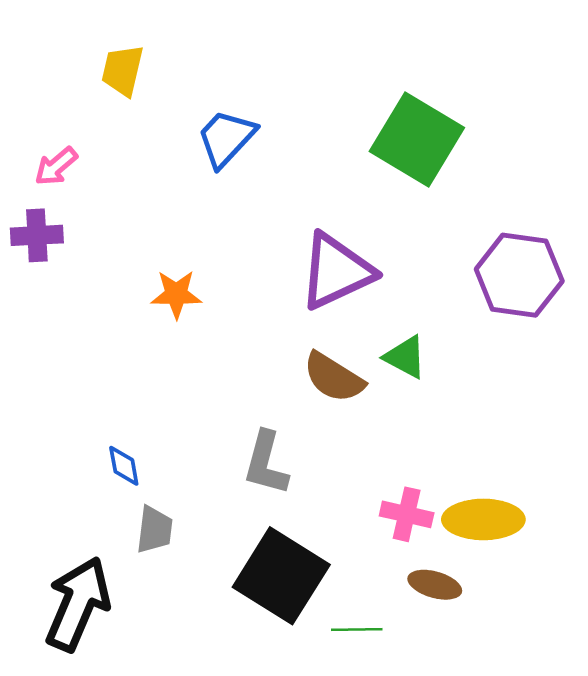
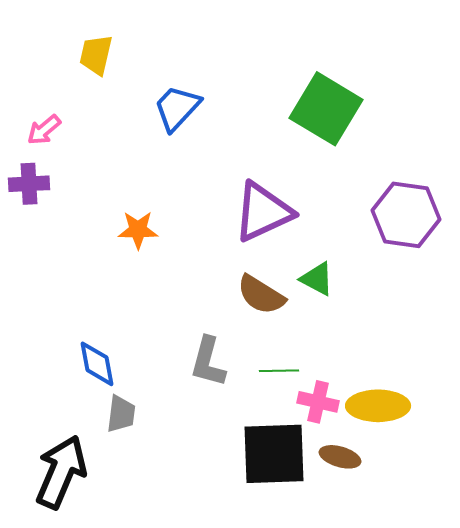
blue diamond: (124, 466) -> (97, 364), size x1.4
black square: (281, 576) -> (274, 454), moved, turned -34
green line: (357, 630) -> (279, 371), moved

